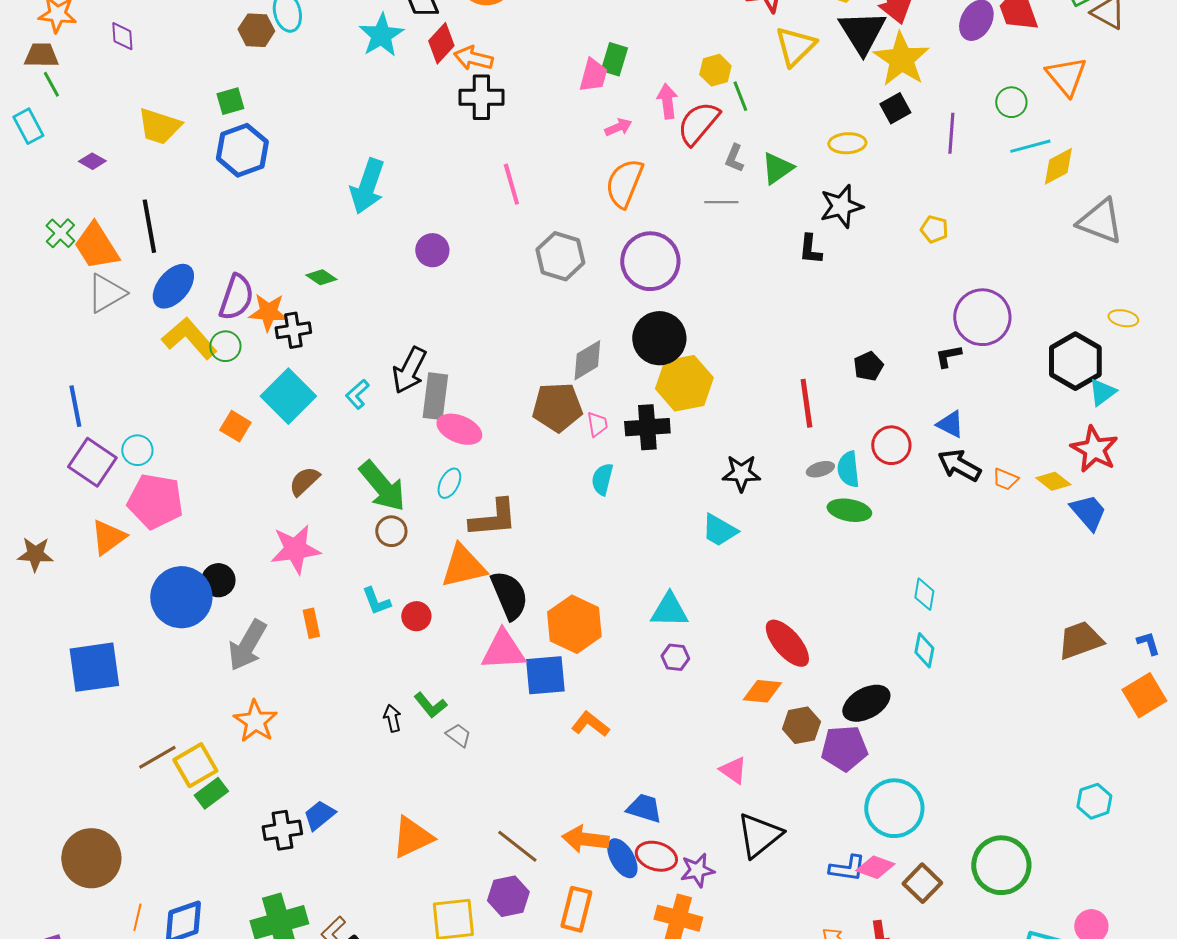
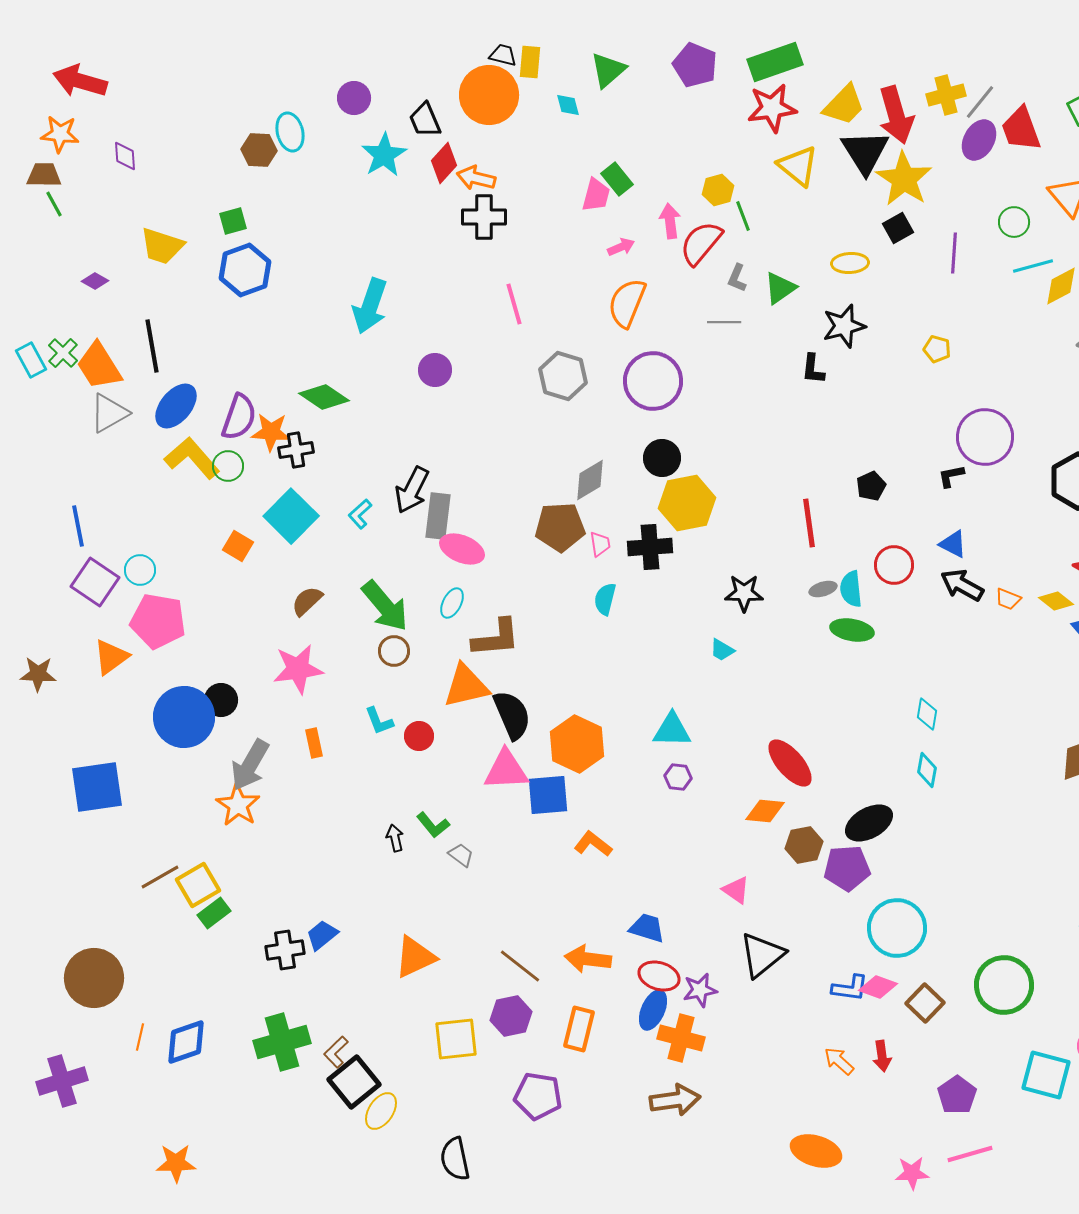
yellow triangle: (795, 46) -> (798, 166), turned -36
green rectangle: (614, 59) -> (617, 179), turned -56
cyan rectangle: (28, 126) -> (31, 360), moved
green diamond: (321, 277) -> (324, 397), size x1.6
black circle: (659, 338) -> (662, 458), size x0.7
cyan trapezoid: (719, 530) -> (722, 650), size x0.7
orange star: (255, 721) -> (238, 805), moved
blue ellipse: (622, 858) -> (653, 1010), moved, turned 54

